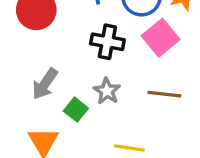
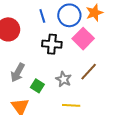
gray star: (107, 91) -> (63, 79), moved
brown line: (164, 94) -> (89, 72), turned -48

